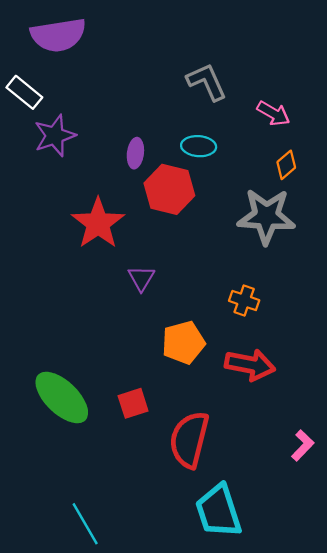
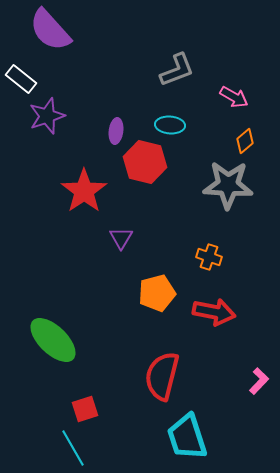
purple semicircle: (58, 35) -> (50, 30), turned 57
gray L-shape: (207, 82) -> (177, 70), turned 93
red square: (133, 403) -> (85, 409), moved

